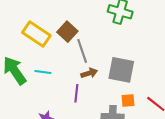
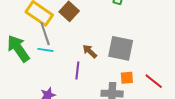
gray line: (82, 51) -> (45, 34), moved
brown arrow: (89, 73) -> (90, 51), turned -119

